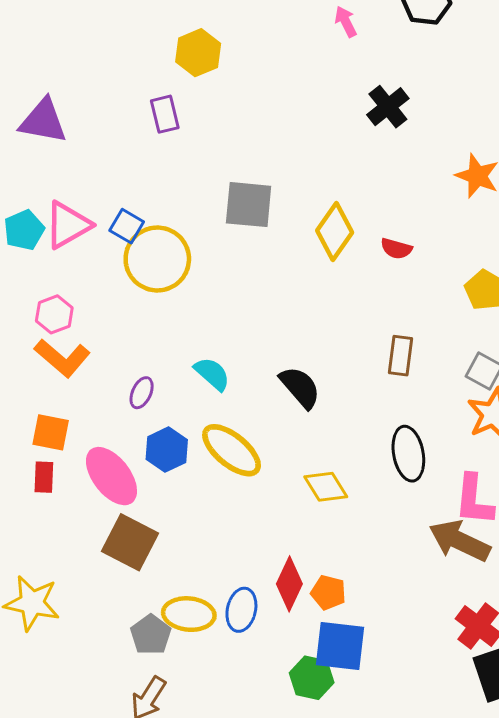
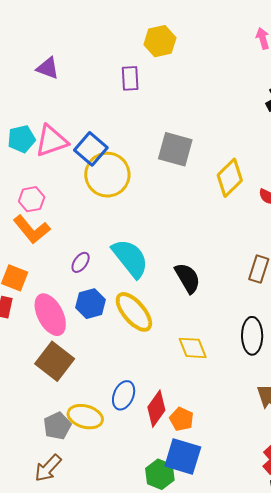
purple triangle: (43, 121) -> (48, 68), size x0.7
blue square: (127, 226) -> (91, 149), size x1.4
cyan semicircle: (212, 374) -> (130, 258), size x1.6
blue ellipse: (241, 610) -> (124, 395), moved

